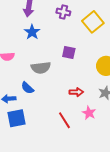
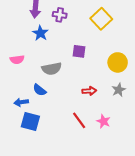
purple cross: (63, 12) -> (60, 15), moved
pink star: (89, 113) -> (103, 121), moved
blue square: (16, 118) -> (30, 121), turned 30

